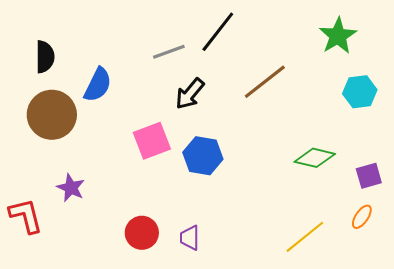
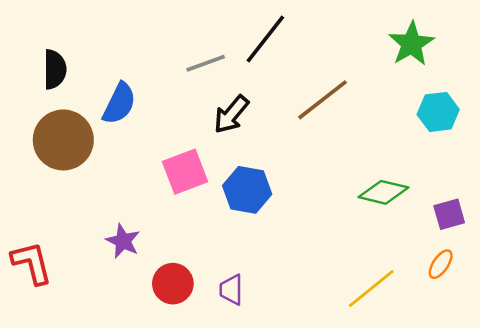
purple star: (71, 188) -> (123, 241), moved

